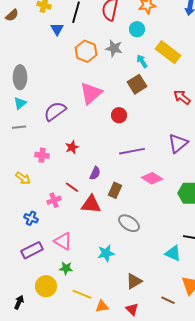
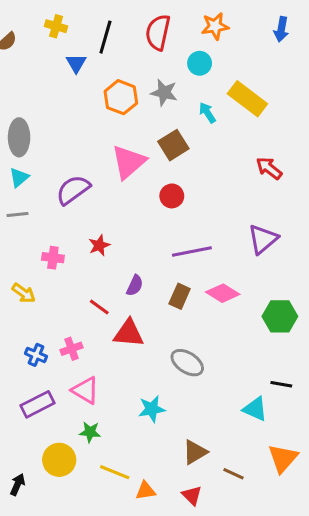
brown square: (137, 84) -> (173, 145), moved
brown rectangle: (115, 190) -> (180, 296), moved
pink cross: (54, 200) -> (71, 349), moved
brown line: (168, 300) -> (234, 474), moved

